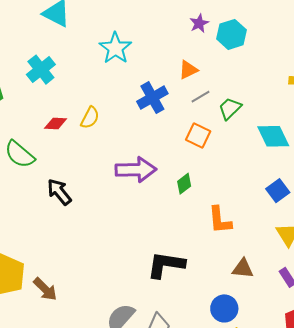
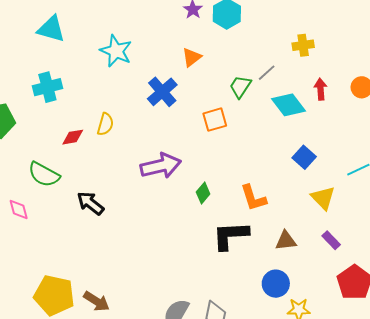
cyan cross: (41, 70) -> (47, 87), turned 36
gray line: (201, 97) -> (267, 73), moved
orange square: (198, 136) -> (215, 120), turned -30
green diamond: (184, 184) -> (203, 193), moved
black L-shape: (166, 265) -> (230, 236), moved

